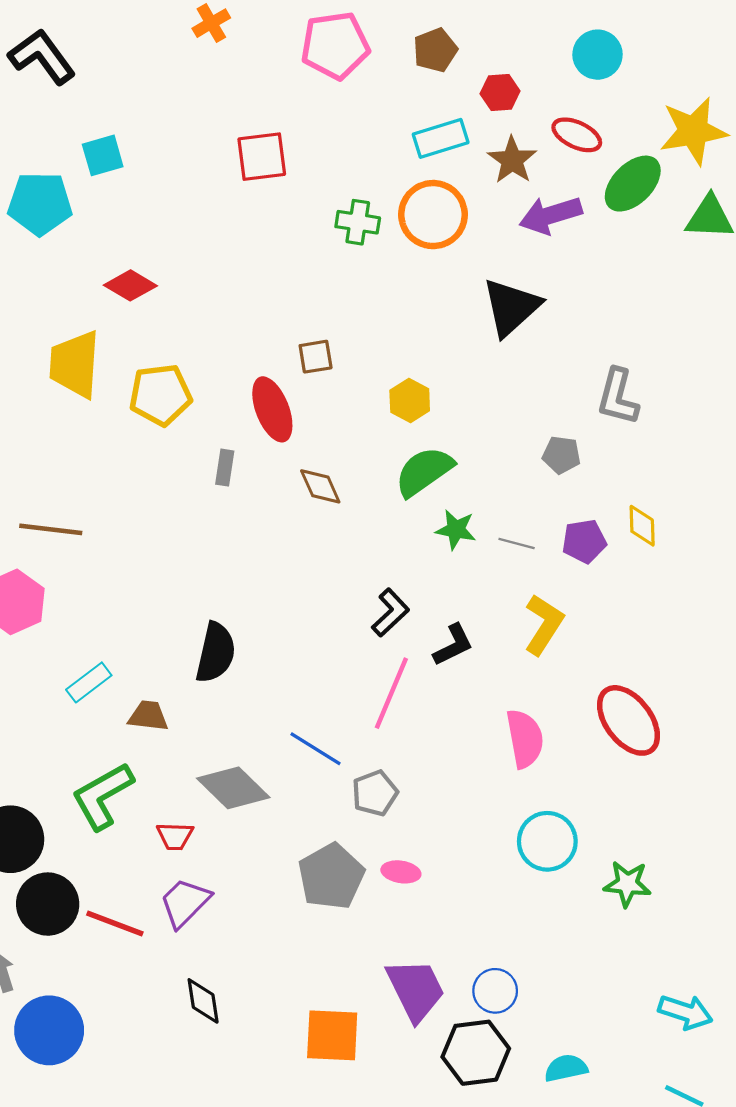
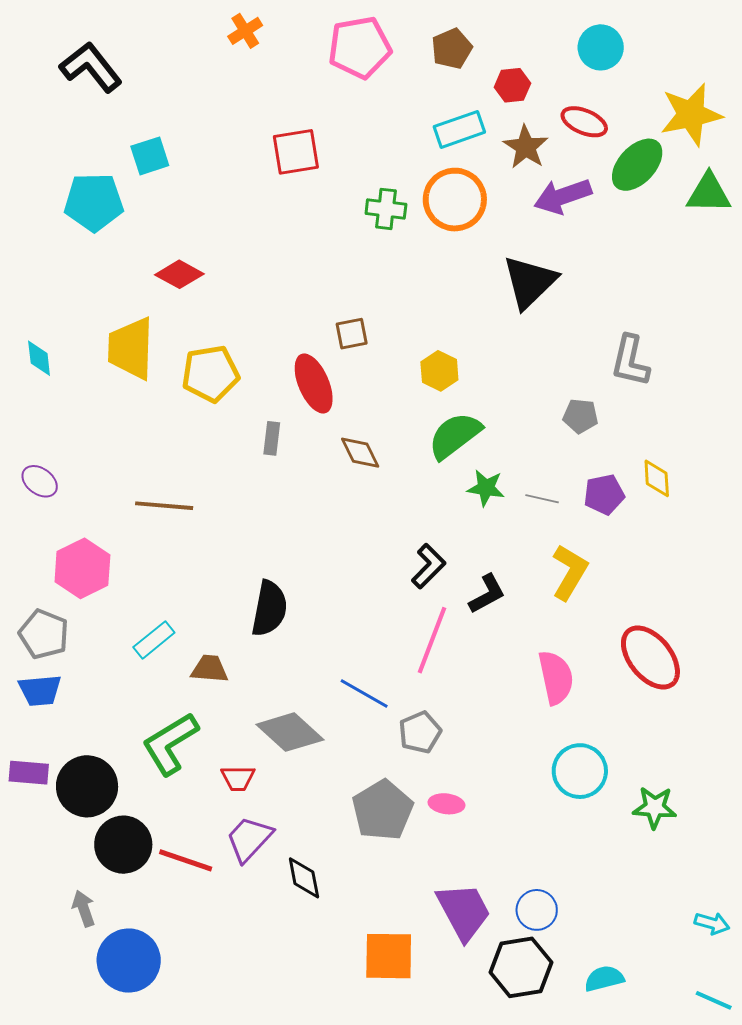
brown line: (51, 529) -> (164, 506), moved
black diamond: (203, 1001) -> (304, 878), moved
cyan arrow: (685, 1012) -> (712, 923), size x0.7

